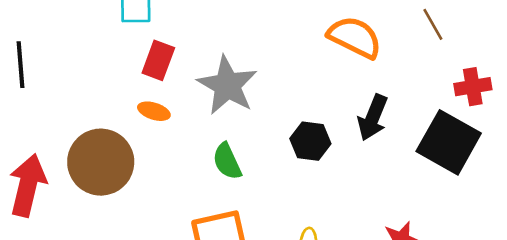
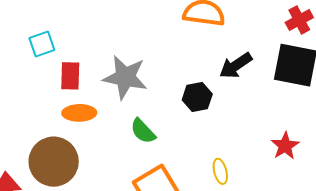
orange ellipse: (154, 111) -> (79, 113), size x1.4
black arrow: (373, 118) -> (236, 66), turned 52

